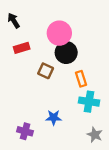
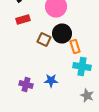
black circle: (66, 53) -> (62, 34), moved
purple cross: (25, 131) -> (26, 84), moved

